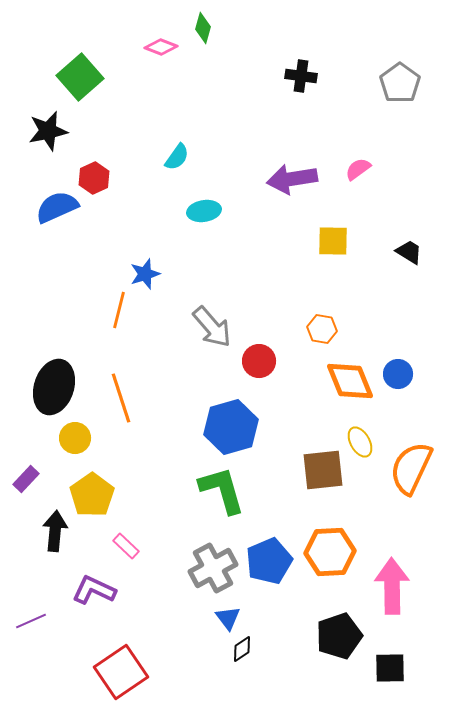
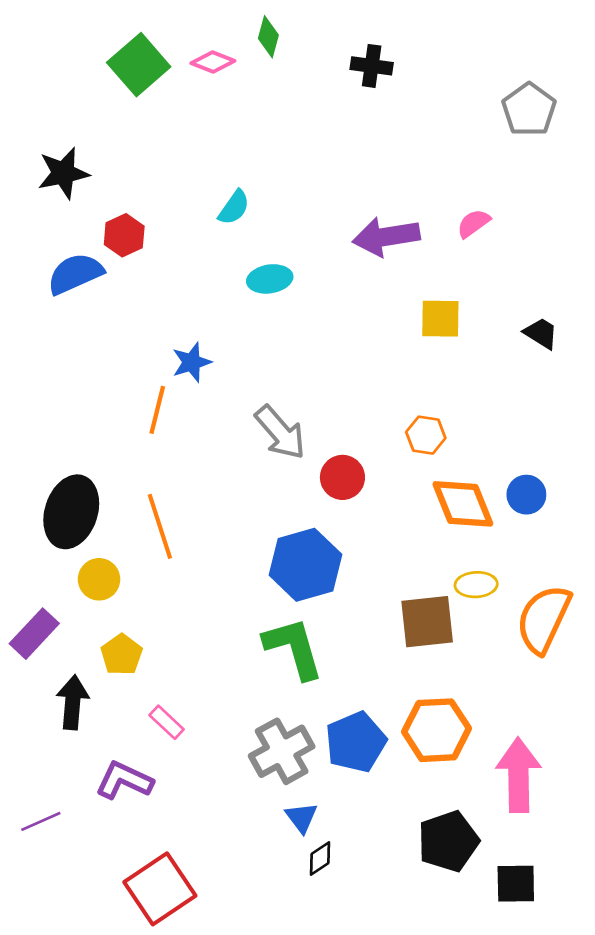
black cross: (301, 76) -> (372, 66), moved
green square: (80, 77) -> (139, 65), moved
yellow ellipse: (360, 442) -> (476, 585), turned -64
purple rectangle: (26, 479) -> (34, 634), size x1.4
yellow pentagon: (92, 495) -> (122, 655), size x0.7

